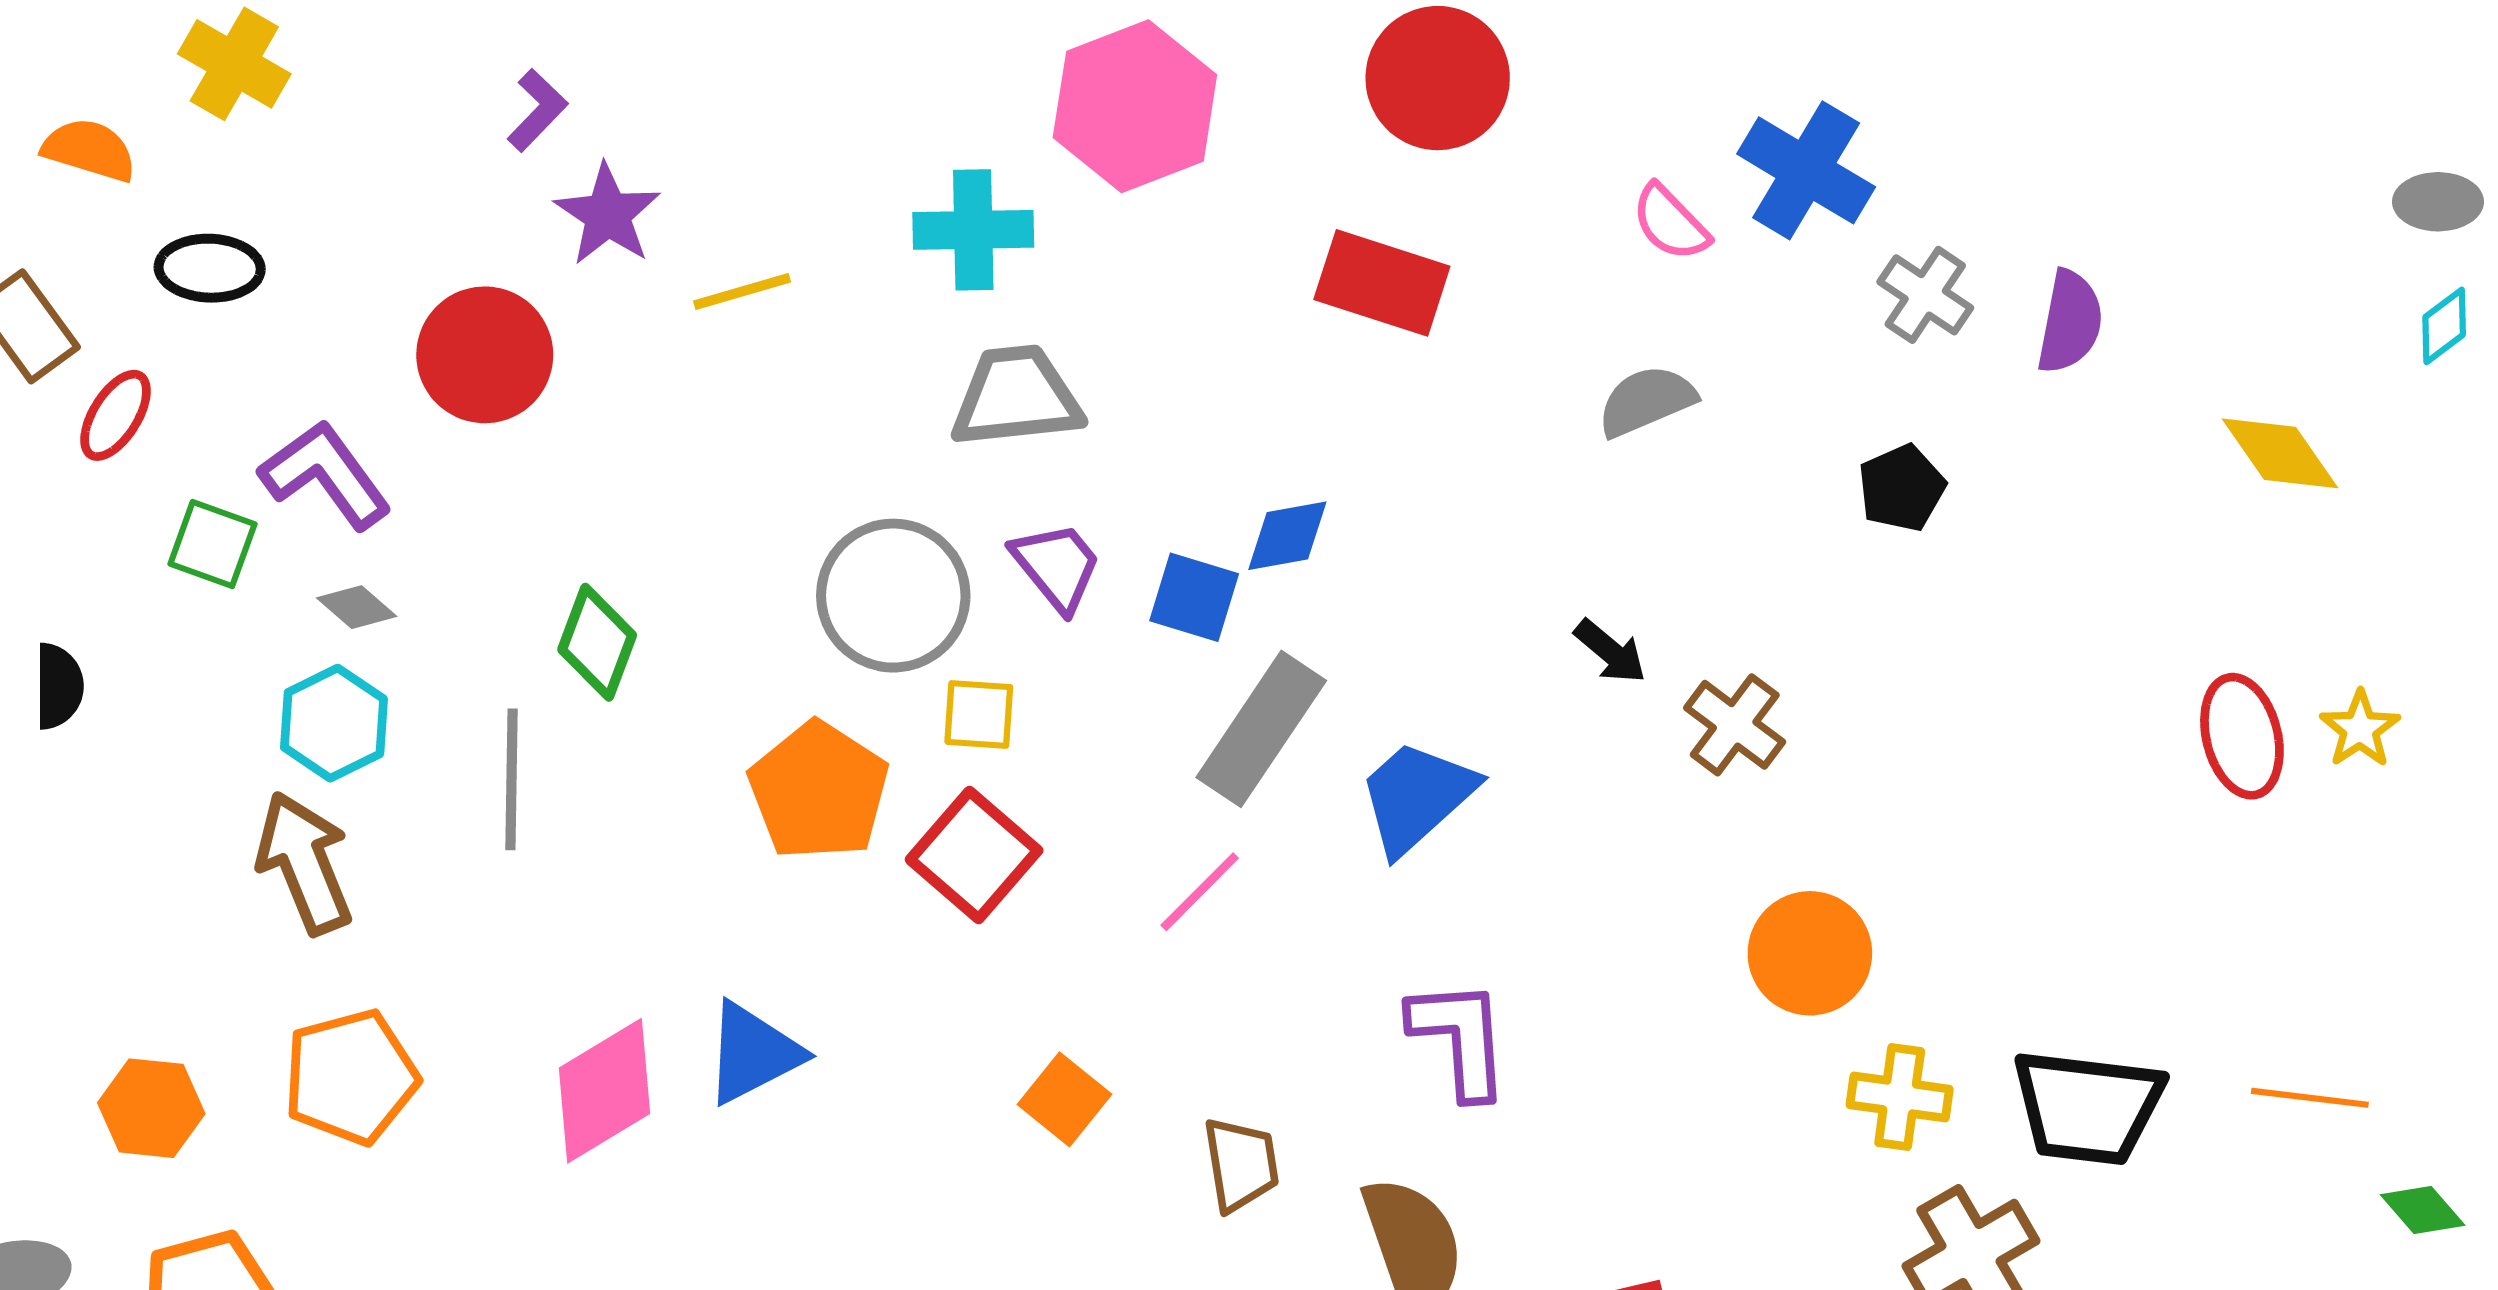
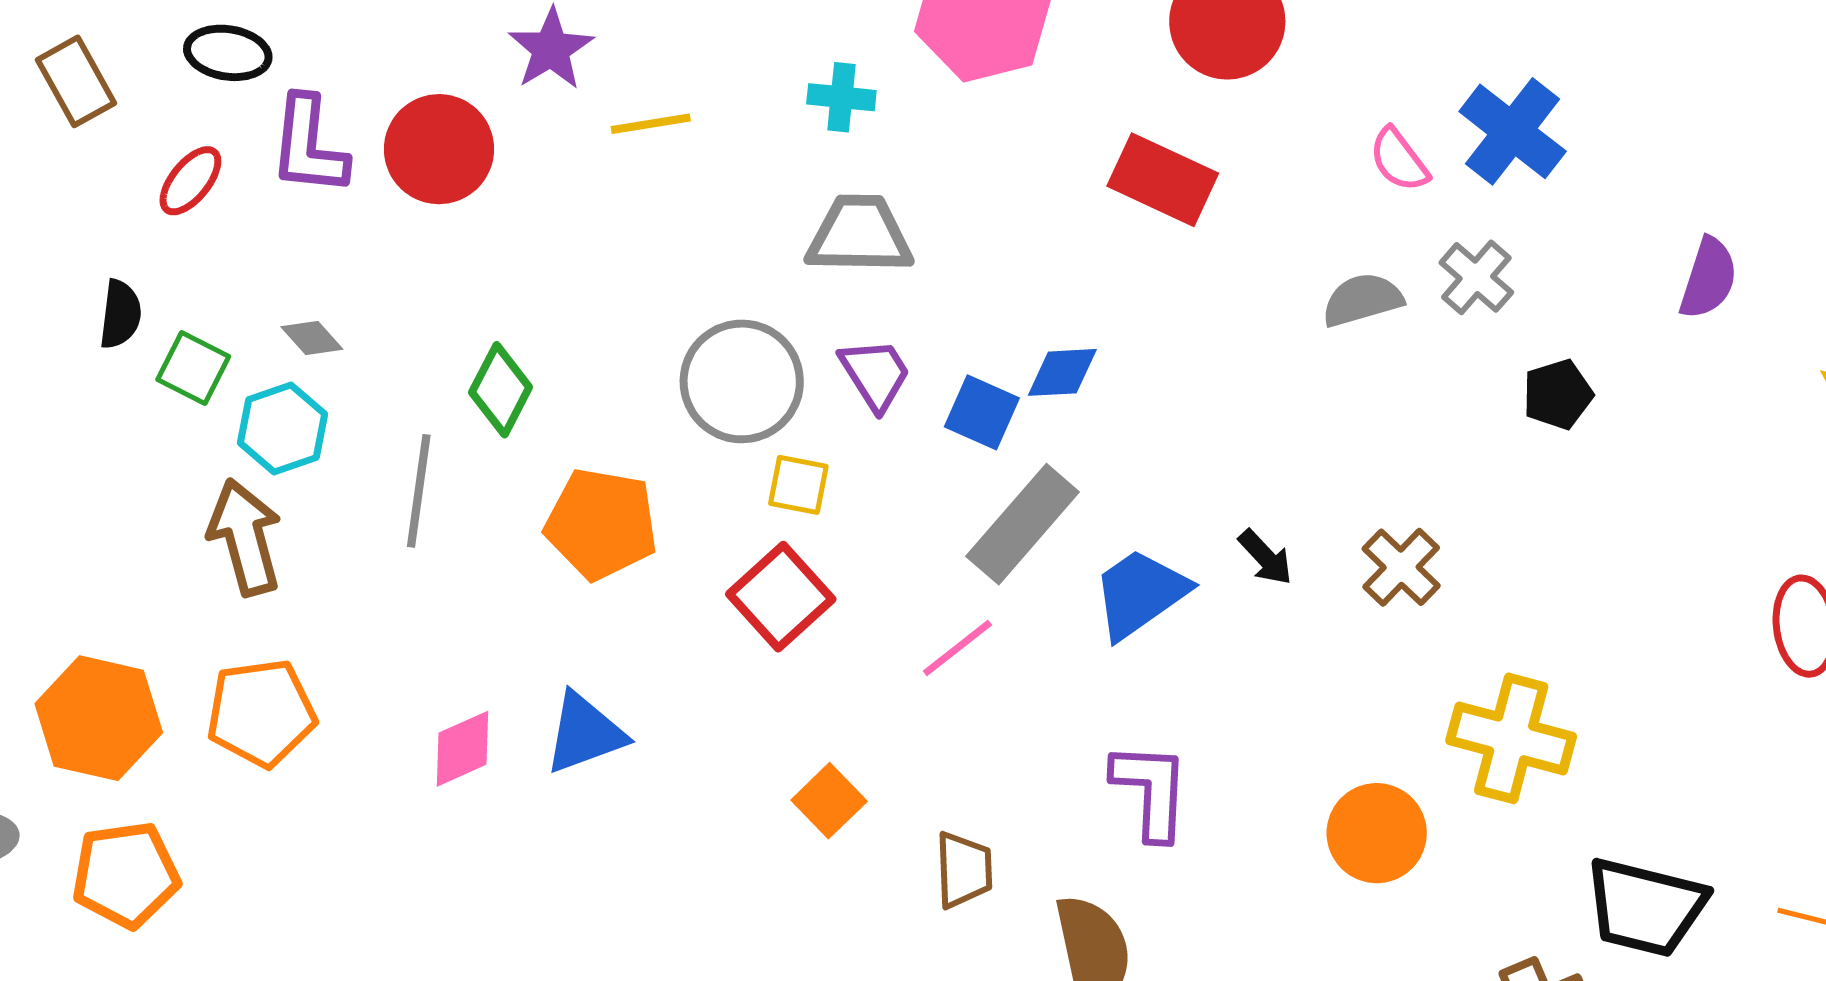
cyan cross: (973, 230) -> (841, 97), size x0.7
gray cross: (1925, 295) -> (1476, 277), moved
red ellipse: (116, 415) -> (190, 181), moved
purple L-shape: (325, 475) -> (309, 146), moved, turned -145
green square: (212, 544) -> (193, 368), moved
black arrow: (1610, 651) -> (1265, 557), moved
black semicircle: (59, 686) -> (120, 314), moved
orange pentagon: (819, 791) -> (601, 524), moved, turned -30
orange circle: (1810, 953) -> (1377, 833), moved
pink diamond: (605, 1091) -> (462, 749), size x0.7
yellow cross: (1900, 1097) -> (1511, 738), moved, size x1.5
orange hexagon: (151, 1108) -> (99, 718), size x1.5

